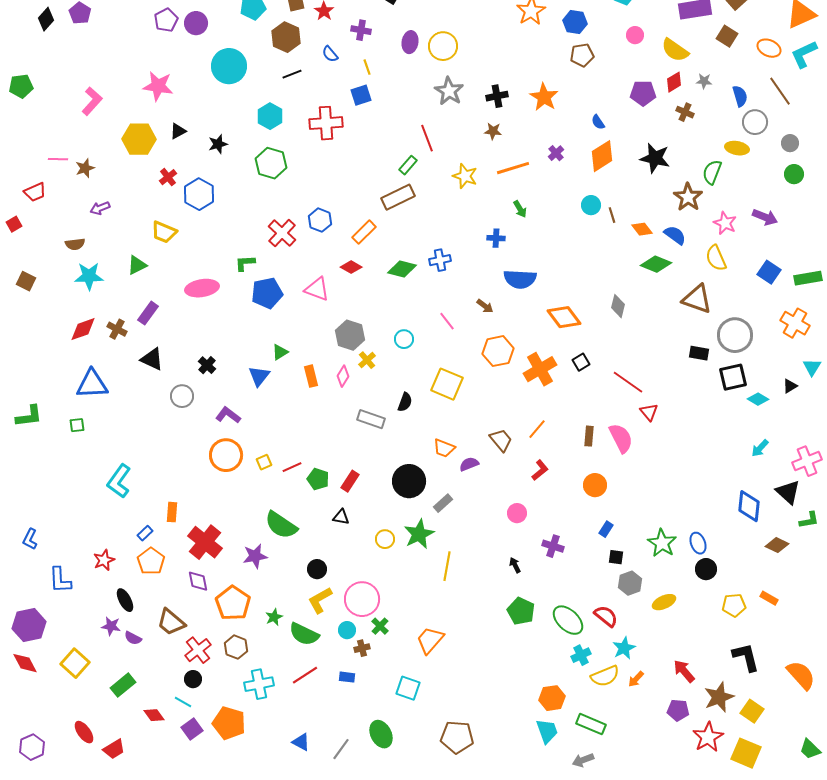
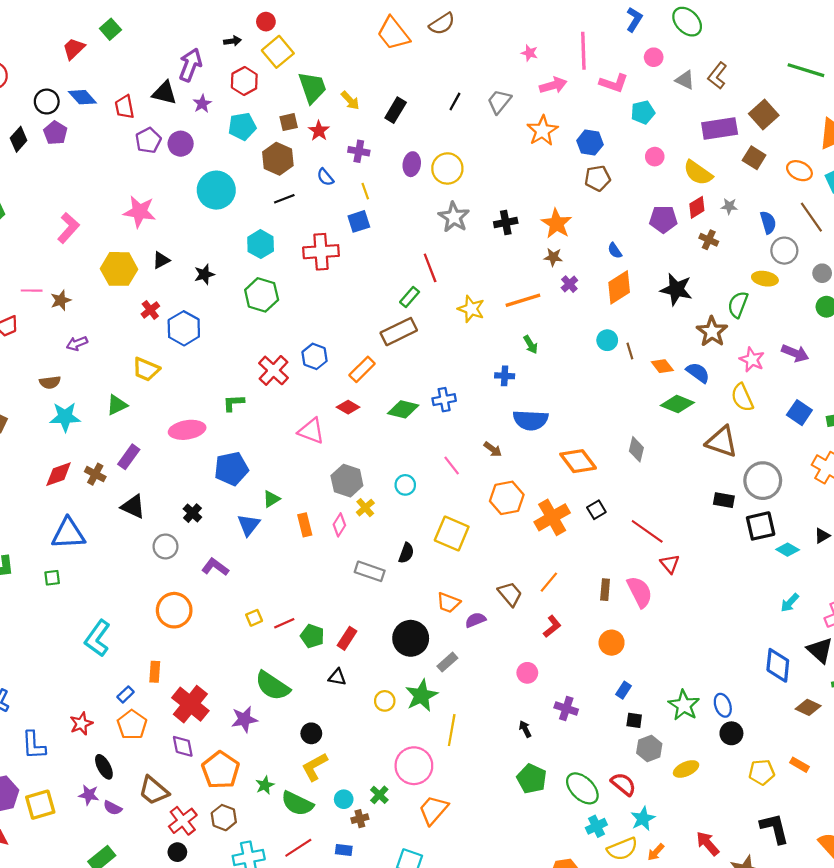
brown star: (493, 131) -> (553, 257), moved
blue pentagon: (267, 293) -> (231, 469), moved
orange circle: (226, 455) -> (174, 610), moved
pink circle: (362, 599) -> (414, 766), moved
yellow square: (75, 663) -> (40, 805), moved, turned 32

